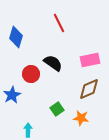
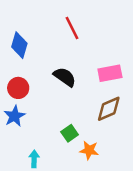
red circle: (31, 74) -> (18, 88), moved
orange star: (81, 118) -> (89, 150), moved

